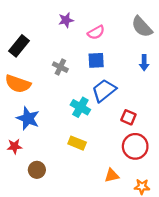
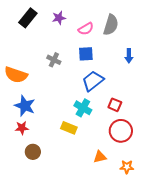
gray semicircle: (142, 27) -> (111, 25), moved, turned -120
black rectangle: (19, 46) -> (28, 18), moved
cyan cross: (80, 107) -> (83, 108), moved
red star: (15, 146) -> (22, 128), moved

